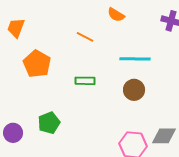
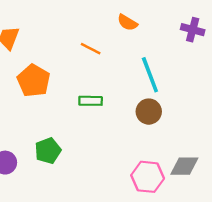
cyan line: (135, 59) -> (150, 75), turned 68

